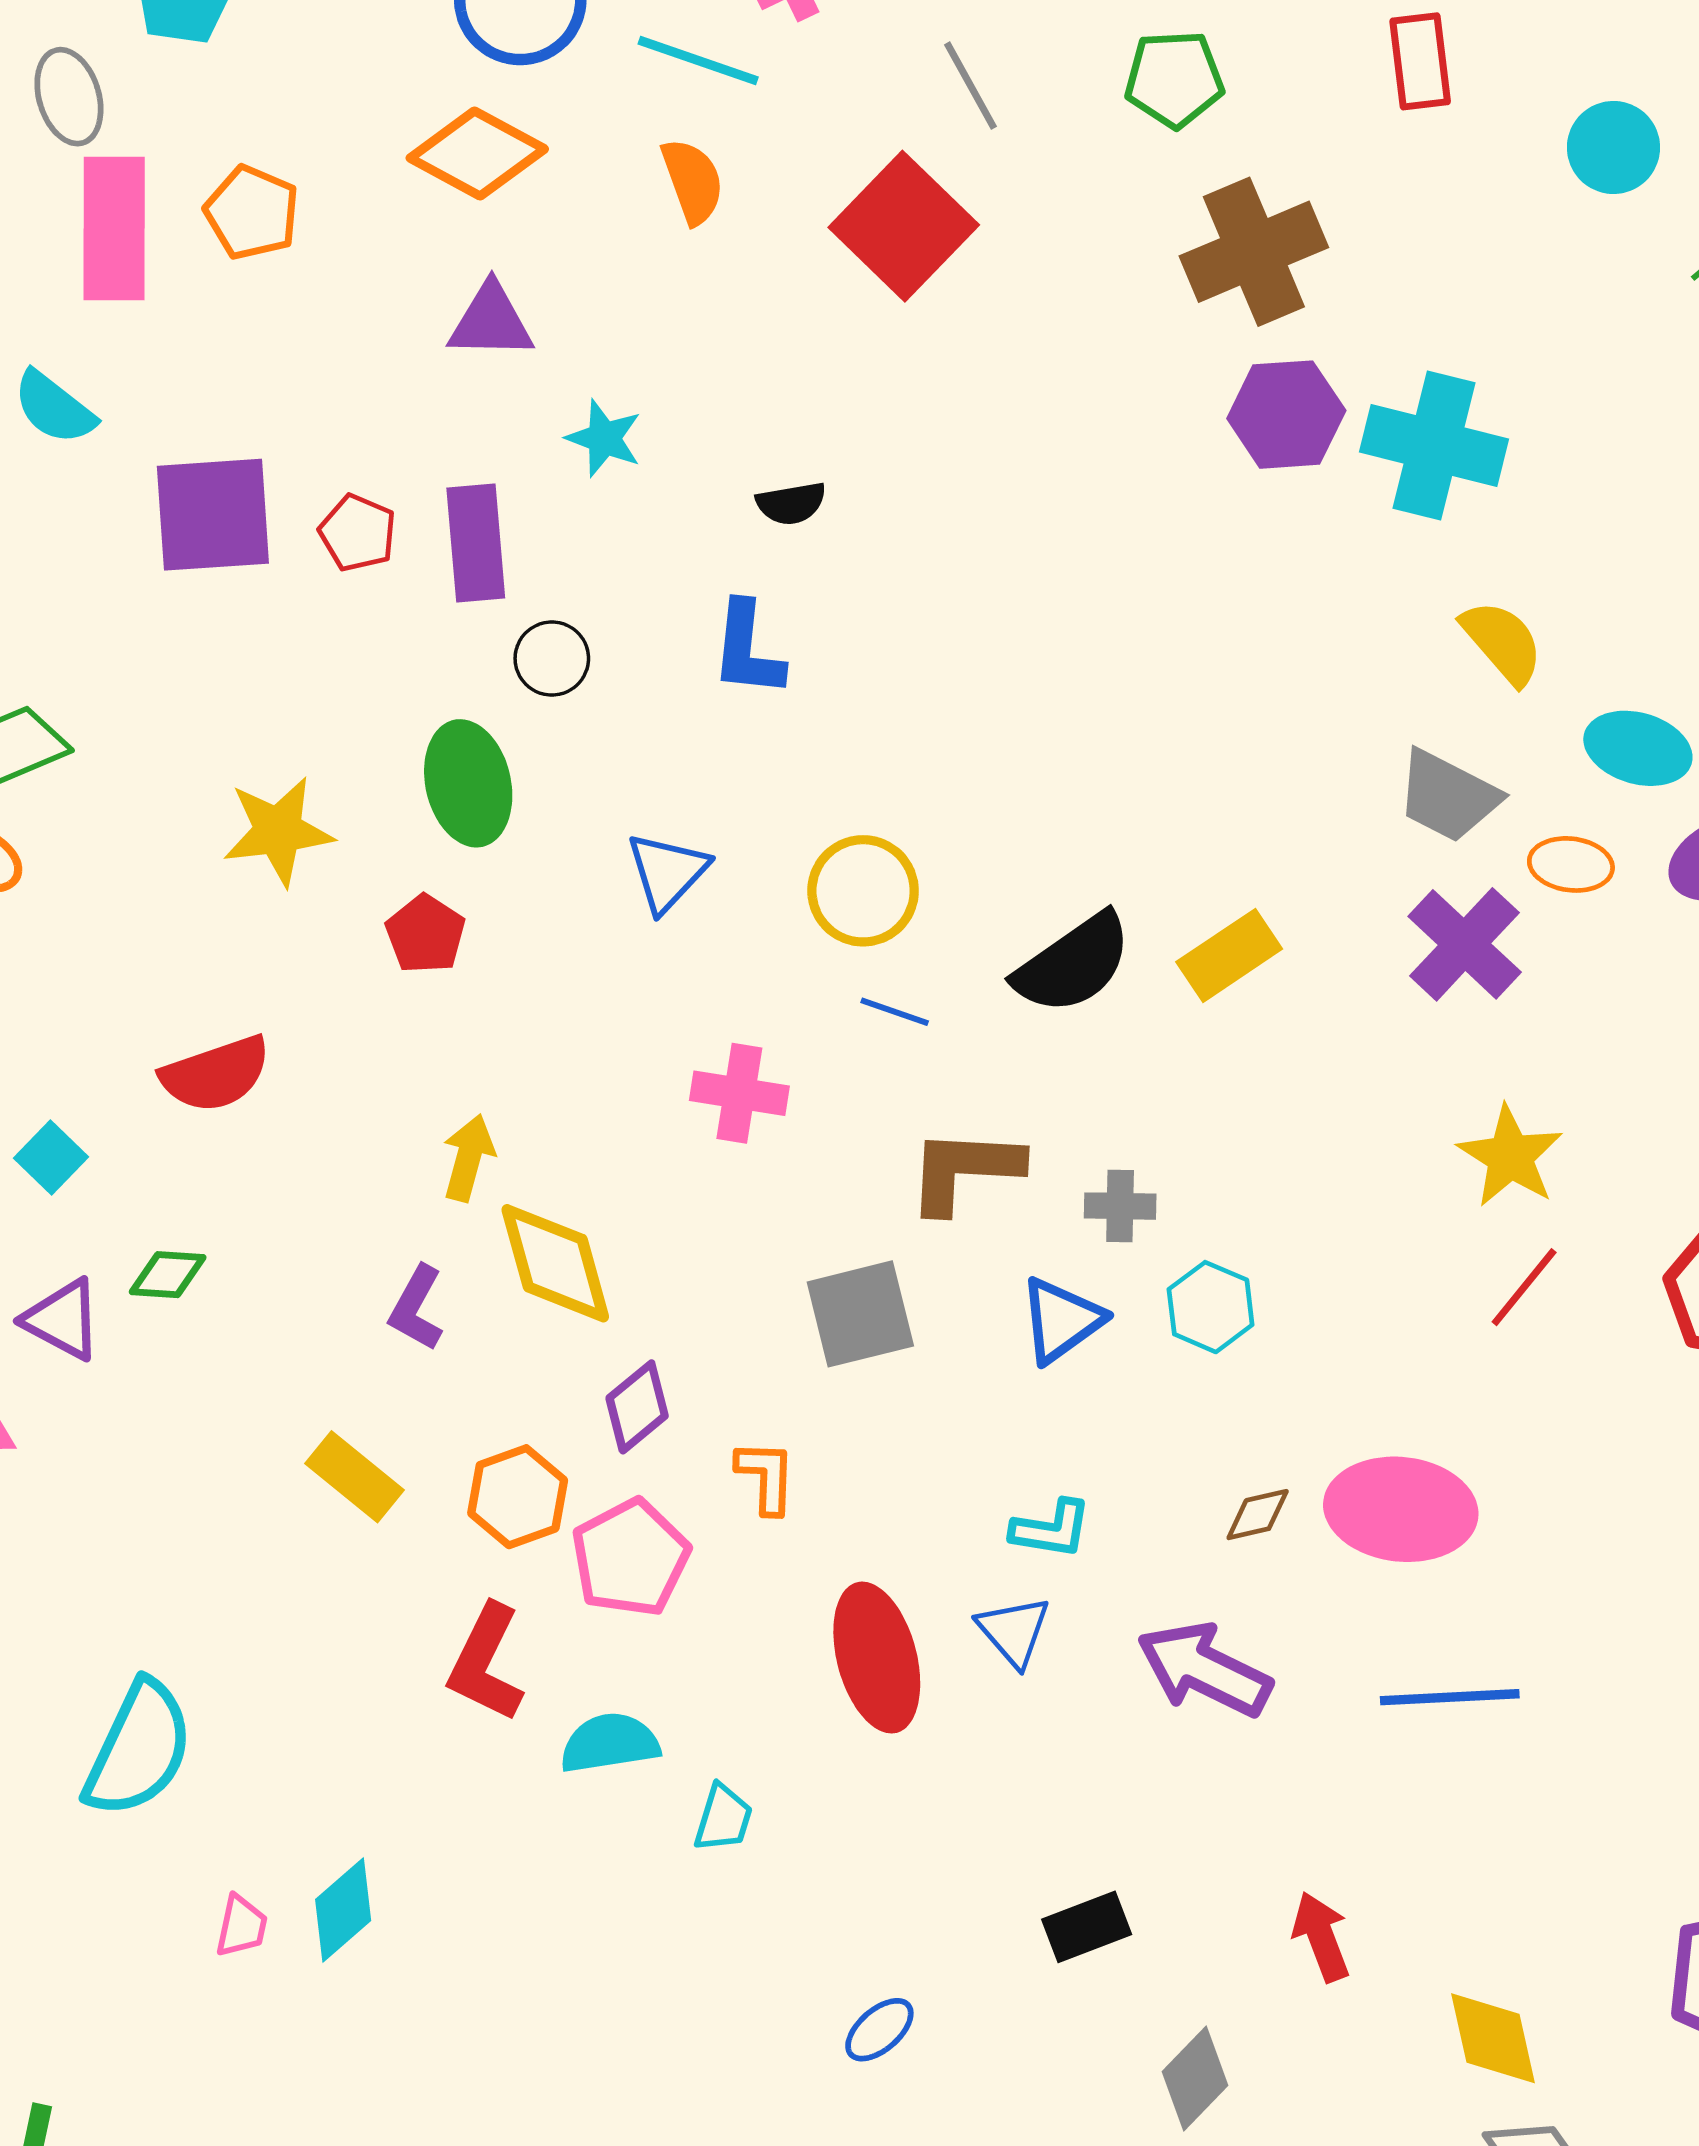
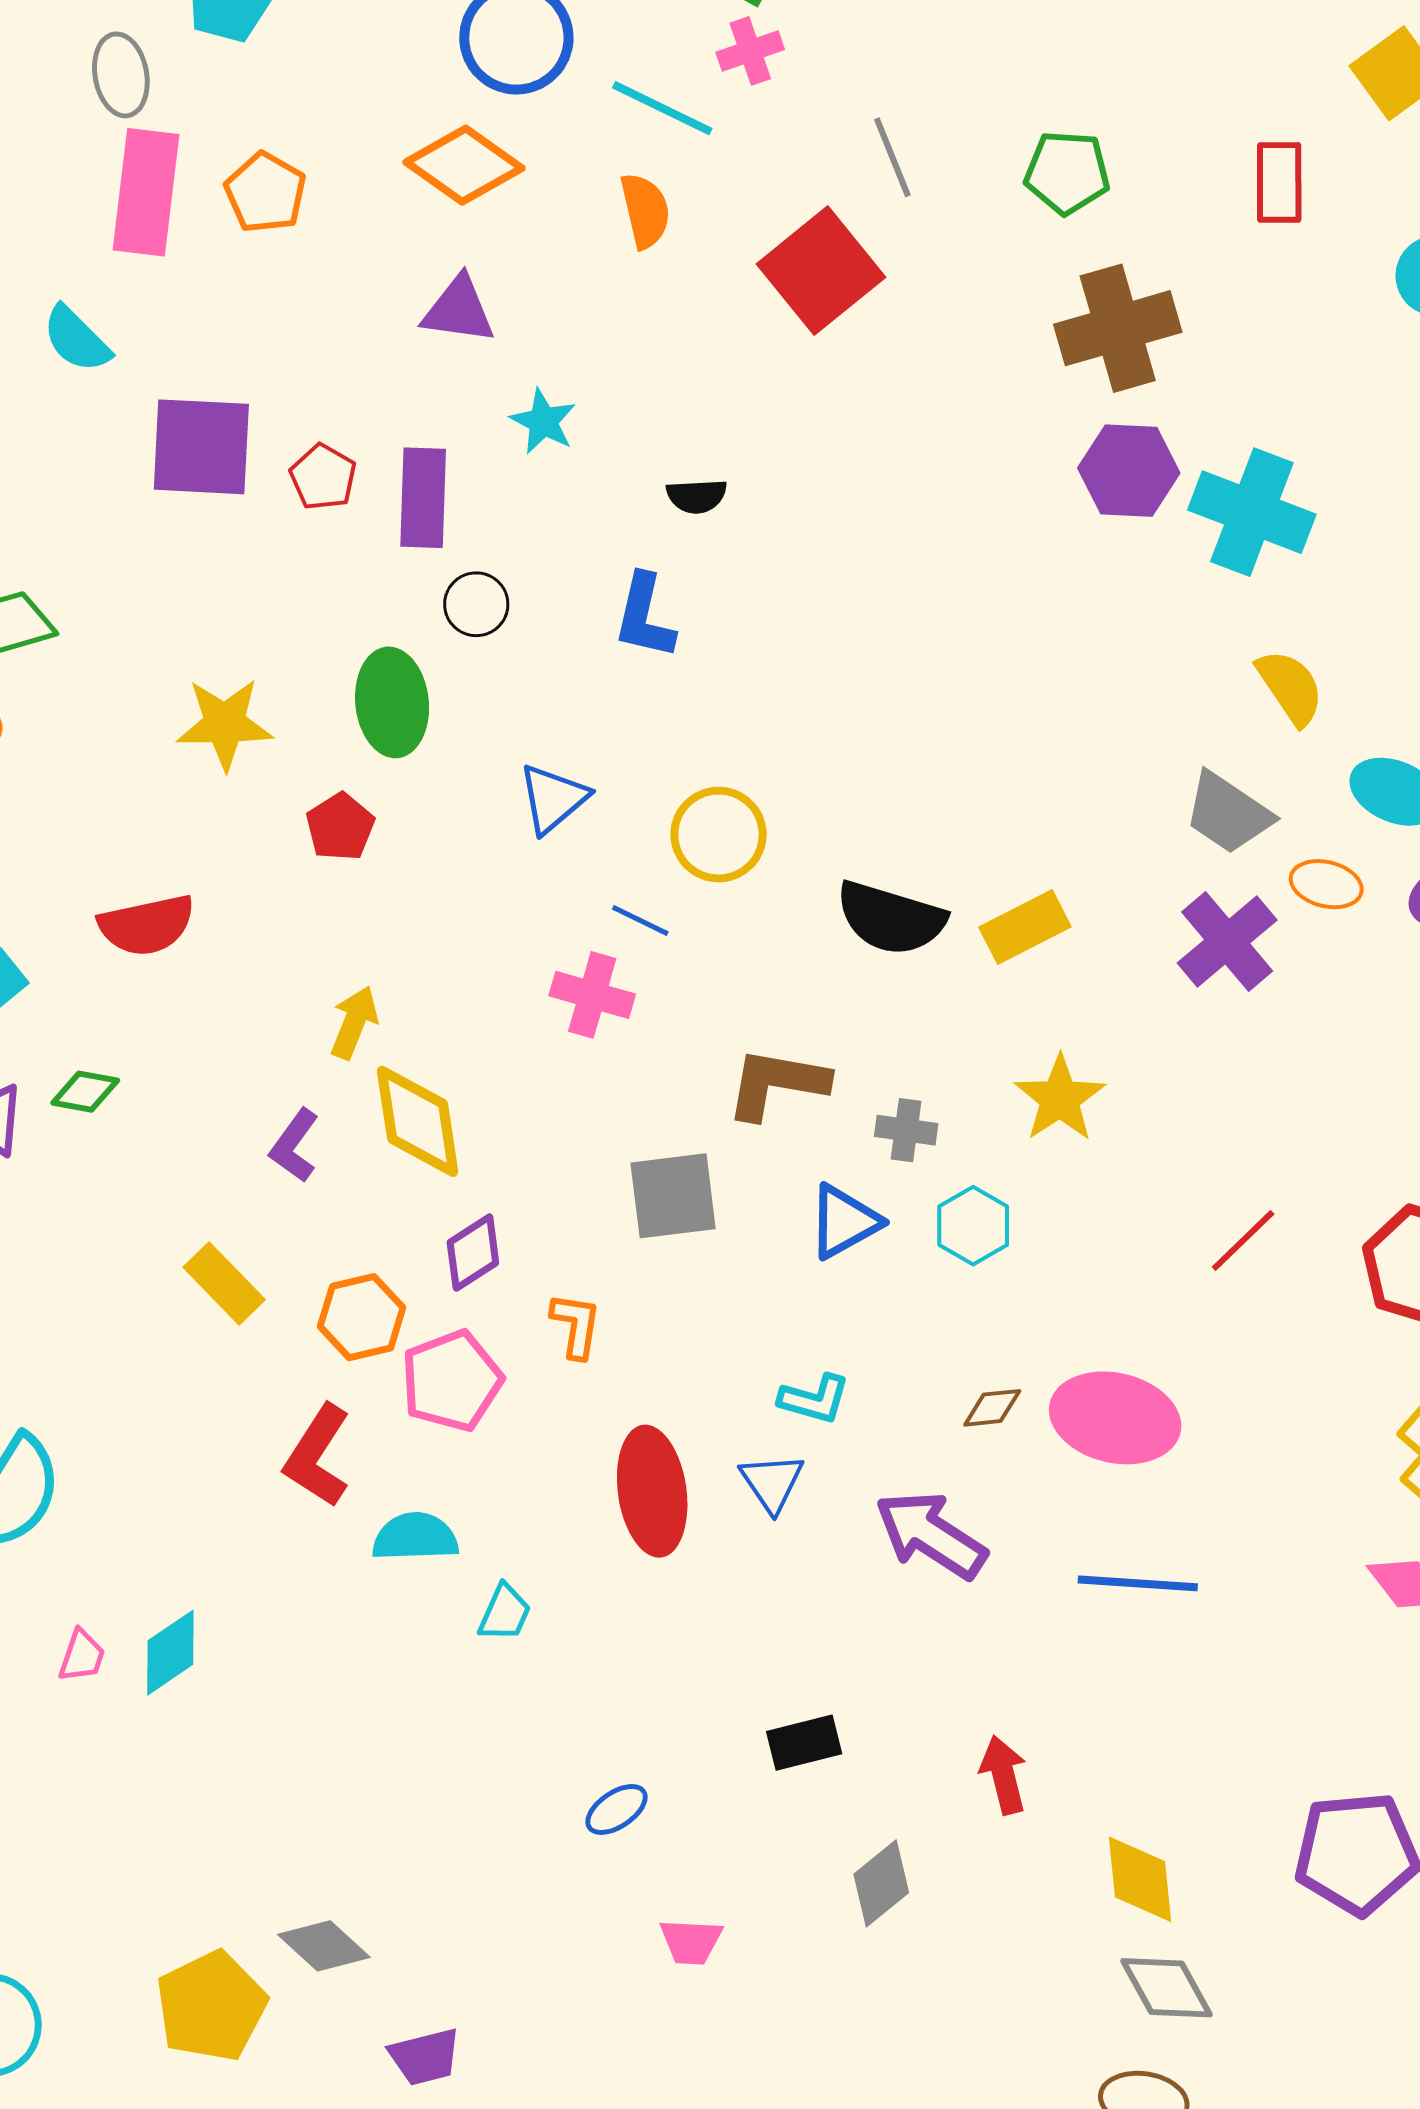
black semicircle: (1073, 964) -> (891, 918), turned 45
blue line: (895, 1012) -> (640, 920), moved
yellow star: (1510, 1156) -> (1060, 1098), moved

